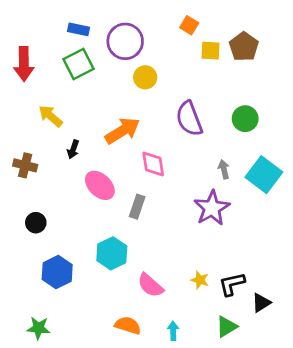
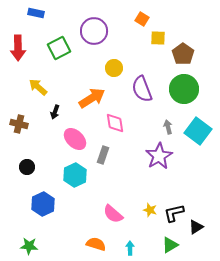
blue rectangle: (78, 29) -> (36, 13), moved
brown pentagon: (244, 47) -> (183, 54), moved
yellow circle: (145, 77) -> (114, 68), moved
green circle: (245, 119) -> (184, 89), size x1.5
cyan hexagon: (112, 253) -> (75, 175), moved

